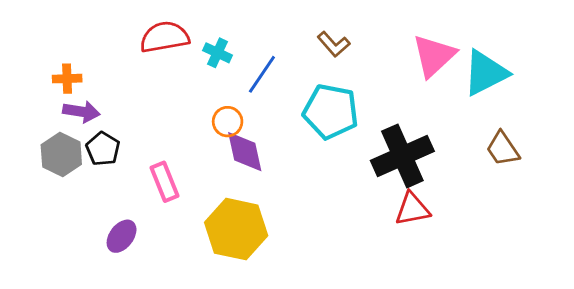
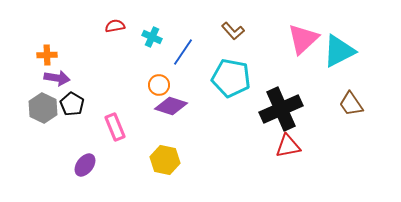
red semicircle: (165, 37) -> (115, 26), size x0.6
purple diamond: (245, 152) -> (171, 106), turned -60
yellow hexagon: (236, 229) -> (165, 160), size x0.7

